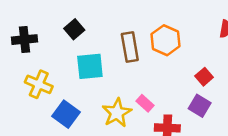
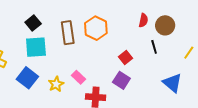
black square: (74, 29) -> (33, 23), moved
yellow star: (117, 113) -> (56, 84), size x0.7
blue square: (66, 114) -> (27, 78), moved

